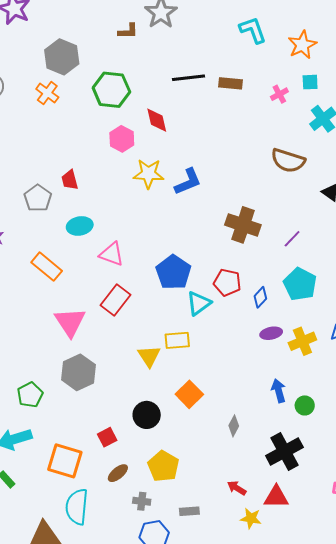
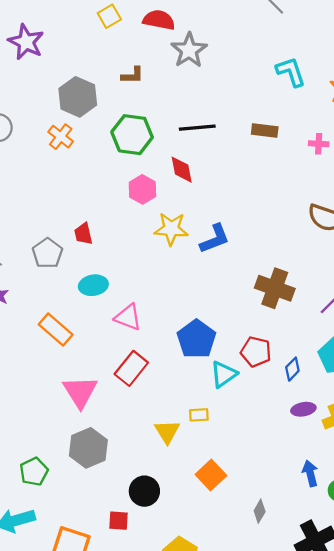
brown L-shape: (128, 31) -> (132, 75), moved
black line: (189, 78) -> (197, 128), moved
pink cross: (279, 94) -> (319, 144), turned 30
yellow rectangle: (177, 340) -> (199, 415), size x0.7
black circle: (147, 415) -> (144, 491), moved
red square: (107, 437) -> (119, 521), turned 30

